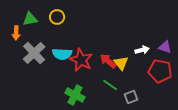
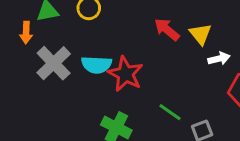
red arrow: (108, 61) -> (167, 30), moved
yellow triangle: (121, 63) -> (201, 34), moved

